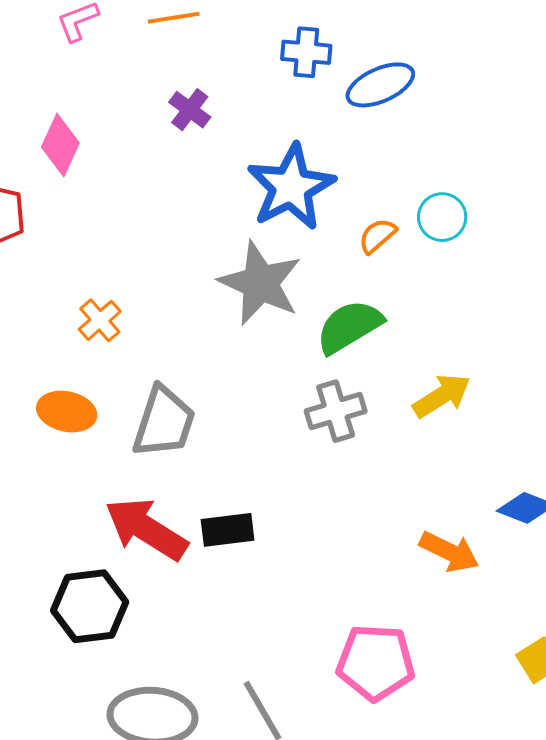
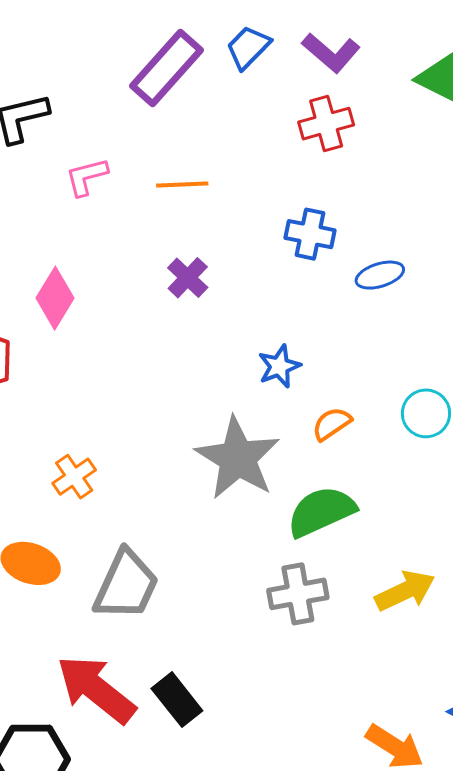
blue ellipse: (380, 85) -> (380, 275), size x0.7
blue star: (291, 187) -> (279, 366), size x0.5
orange semicircle: (377, 236) -> (332, 424), moved
black rectangle: (228, 530) -> (177, 700), turned 52

